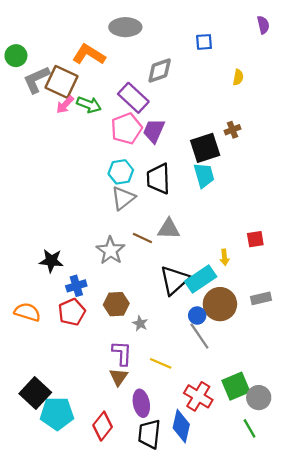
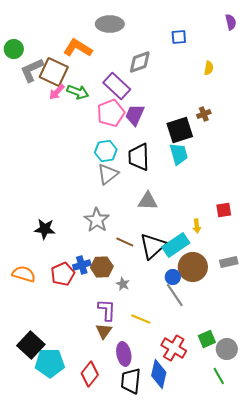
brown line: (142, 238) -> (125, 242), moved
blue cross: (76, 286) -> (82, 265), moved
green square: (236, 386) -> (207, 339), size x0.7

